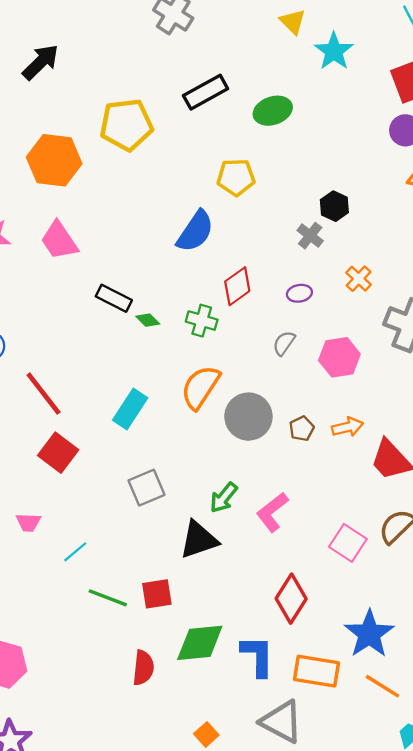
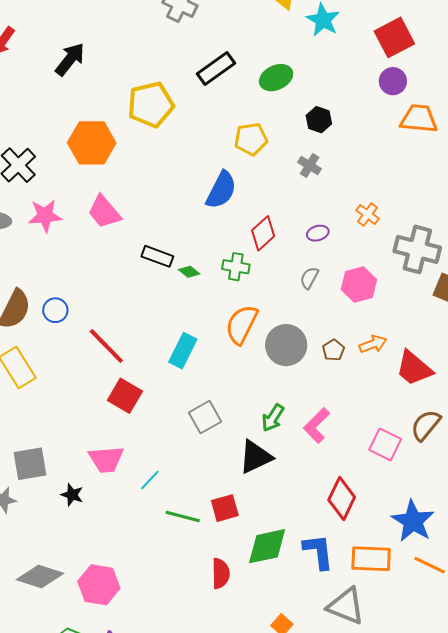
black hexagon: (334, 206) -> (319, 120), moved
gray cross: (310, 236) -> (310, 166), moved
pink trapezoid: (28, 522) -> (106, 459), size x1.6

